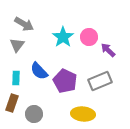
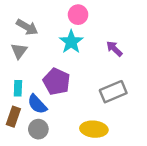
pink circle: (89, 37) -> (78, 15), moved
purple arrow: (108, 50) -> (114, 49), moved
blue semicircle: (39, 71) -> (37, 104), moved
purple pentagon: (65, 81) -> (56, 82), moved

